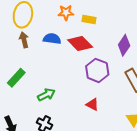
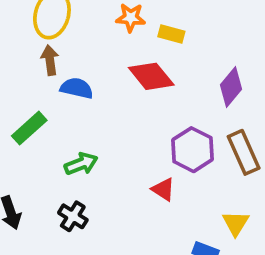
blue semicircle: (52, 39) -> (77, 88), moved
purple hexagon: (97, 70) -> (192, 150), moved

